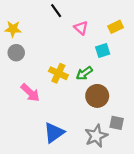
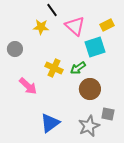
pink triangle: (81, 28) -> (75, 26), size x1.5
yellow star: (13, 29) -> (41, 27), moved
cyan square: (103, 51) -> (95, 47), size x1.5

